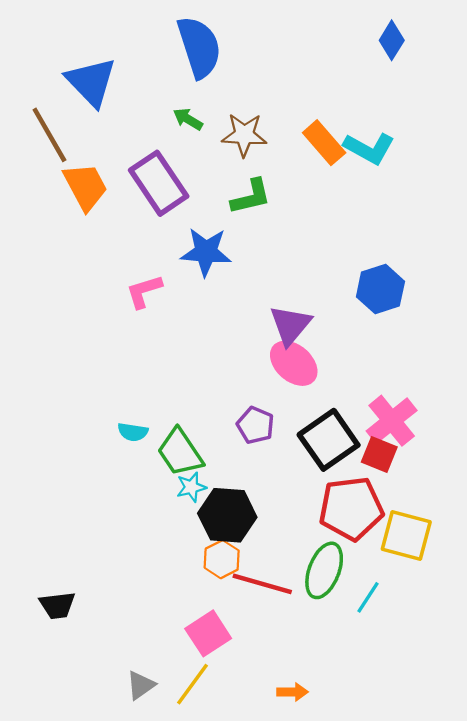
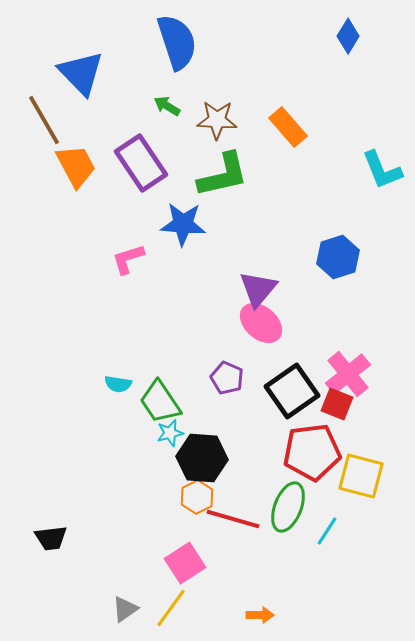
cyan L-shape: (369, 148) -> (382, 170), moved, turned 39
green L-shape: (251, 197) -> (223, 175), size x1.4

